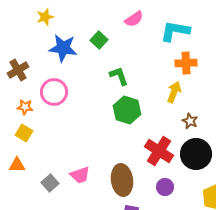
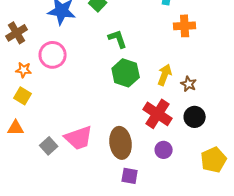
yellow arrow: (174, 92) -> (165, 75), moved
black circle: (196, 154) -> (195, 117), size x0.7
pink trapezoid: (80, 175) -> (79, 138), size x1.4

